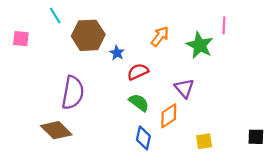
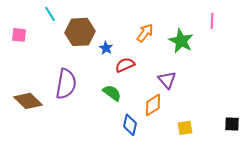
pink line: (224, 25) -> (212, 21), moved
green semicircle: (139, 103) -> (112, 93), moved
brown diamond: (56, 130) -> (28, 101), moved

